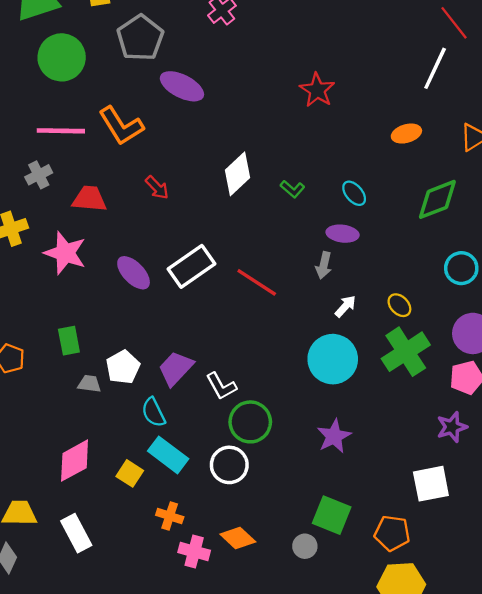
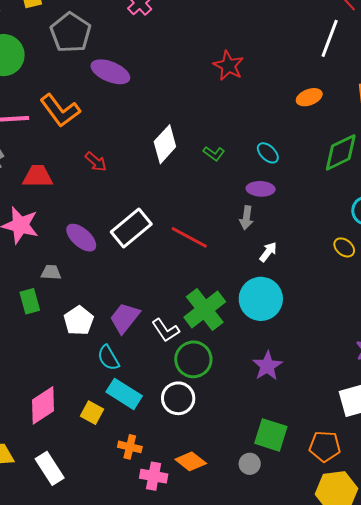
yellow ellipse: (399, 305) -> (344, 247), moved
green cross: (406, 352) -> (205, 309), moved
gray trapezoid: (89, 384) -> (51, 272), moved

